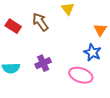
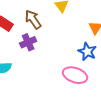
purple cross: (43, 63) -> (28, 42), moved

